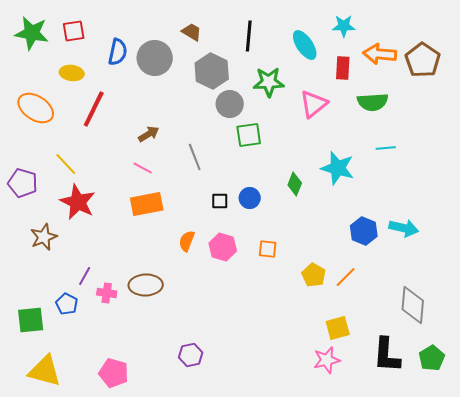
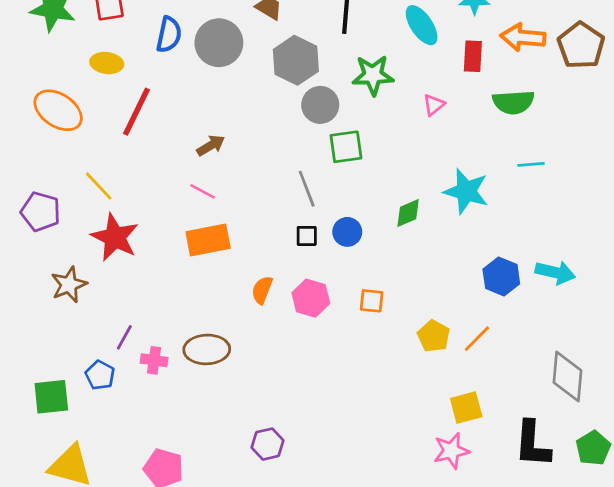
pink triangle: (314, 104) -> (434, 105), size x0.6
gray line: (195, 157) -> (307, 189), moved
green diamond: (295, 184) -> (408, 213), turned 45

